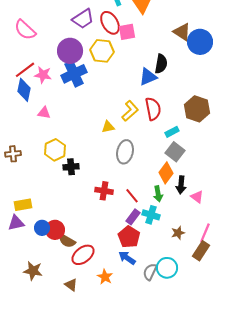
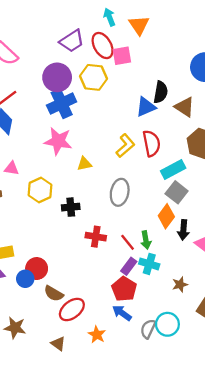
brown triangle: (182, 32) -> (185, 107), moved
pink star: (43, 75) -> (58, 141), moved, size x1.4
pink triangle: (44, 113) -> (12, 168), moved
yellow triangle: (108, 127) -> (84, 164), moved
cyan rectangle: (172, 132) -> (173, 170), size x1.5
black cross: (71, 167) -> (71, 207), moved
green arrow: (158, 194) -> (146, 240), moved
red circle: (55, 230) -> (37, 269), moved

